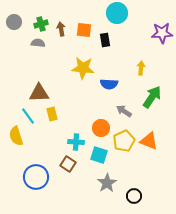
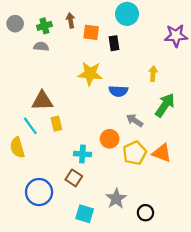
brown arrow: (61, 29) -> (71, 20), moved
cyan square: (99, 155) -> (85, 214), moved

